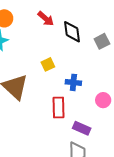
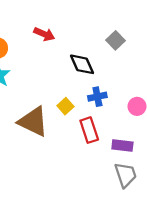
black diamond: (72, 32) -> (82, 64), moved
yellow square: (48, 64) -> (65, 106), moved

